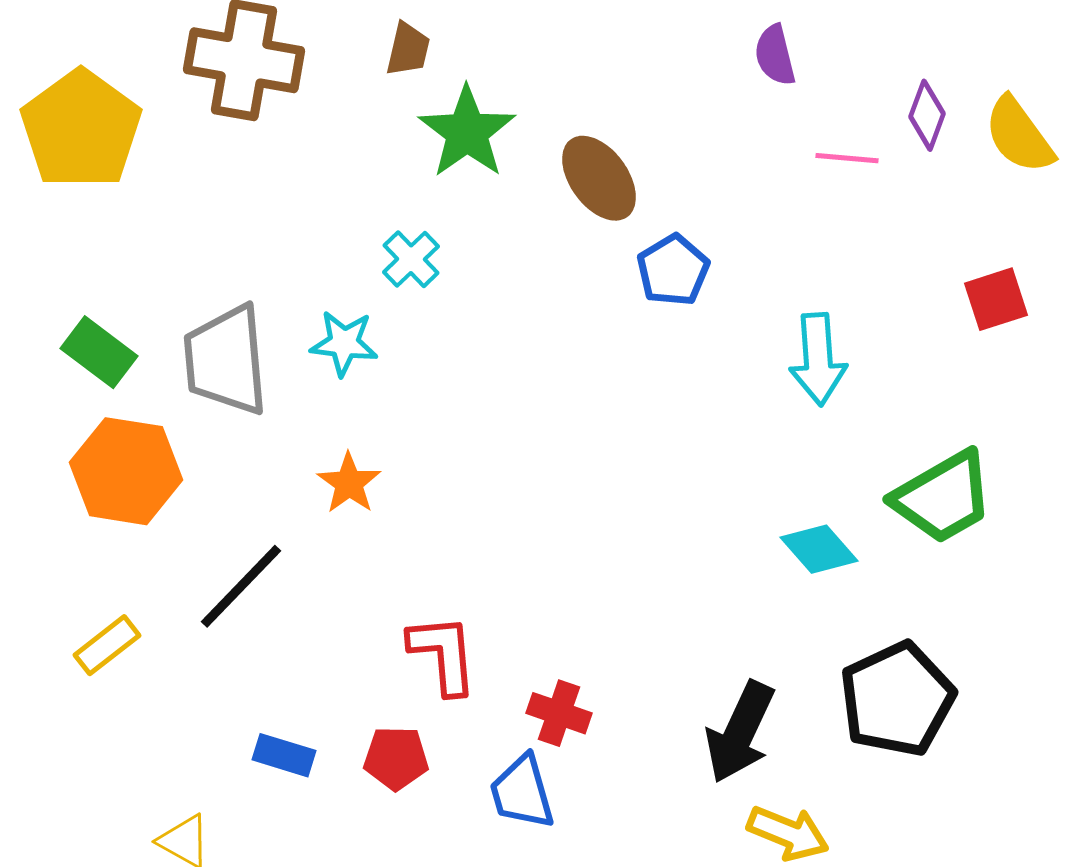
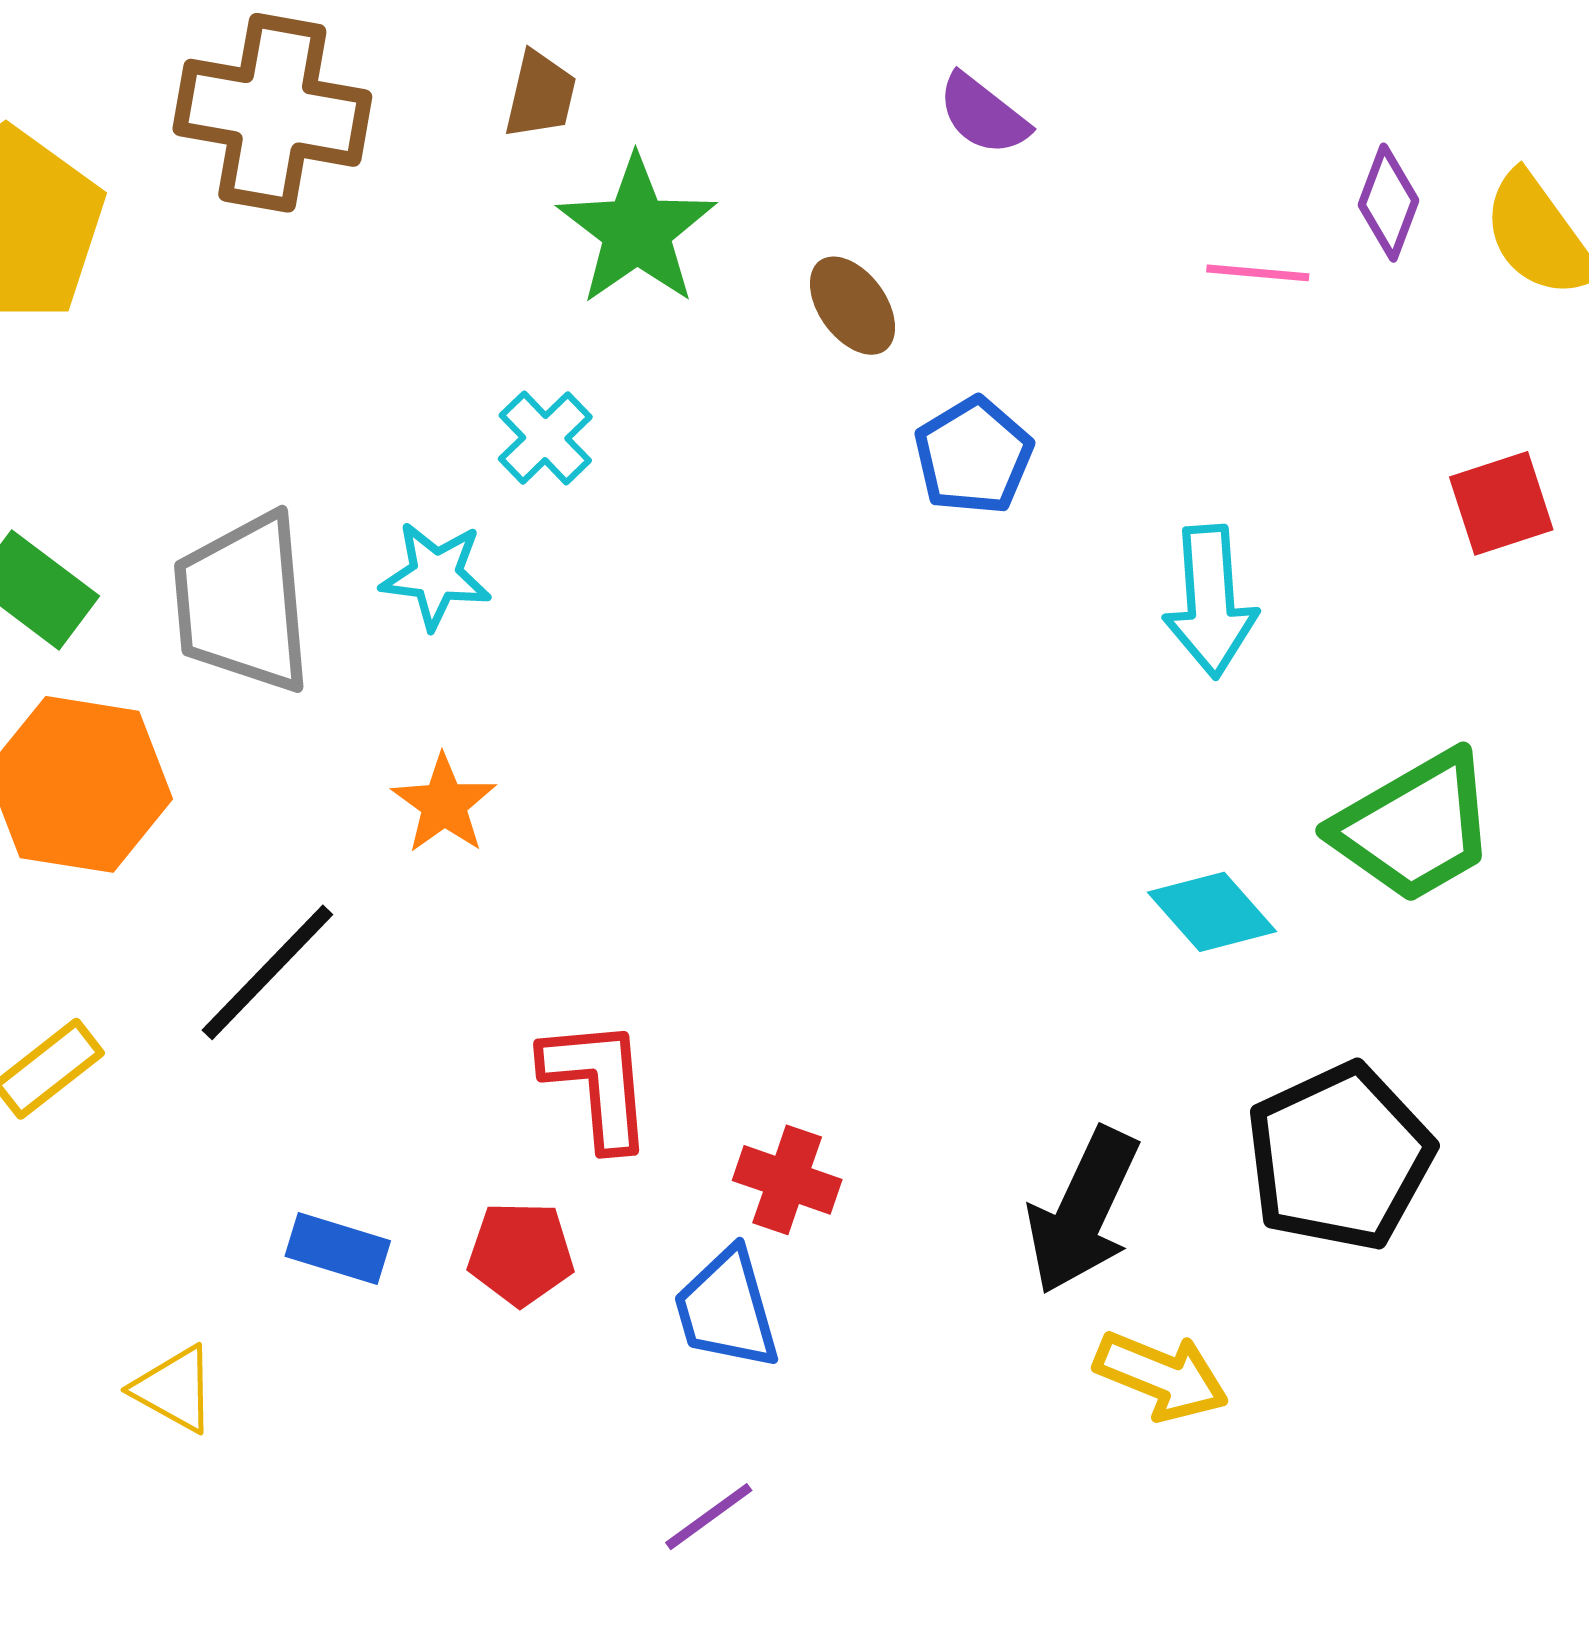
purple semicircle: (775, 55) -> (983, 114), moved, turned -38
brown ellipse: (599, 178) -> (852, 306), size x0.7

